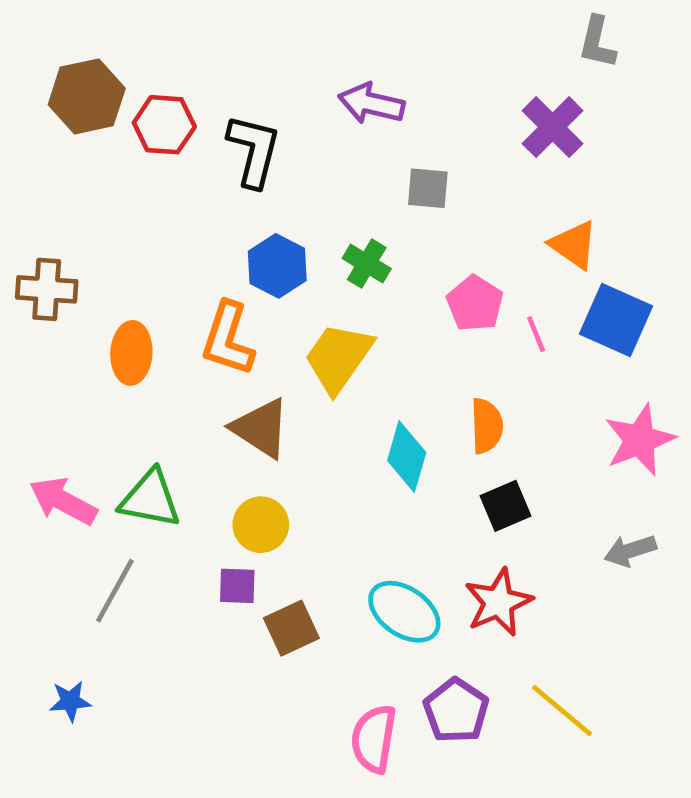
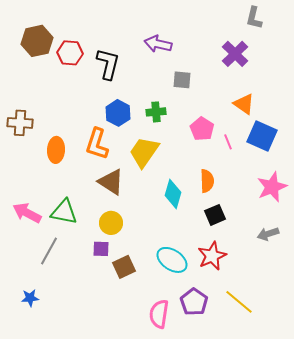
green cross: (367, 264) -> (156, 112), turned -36

